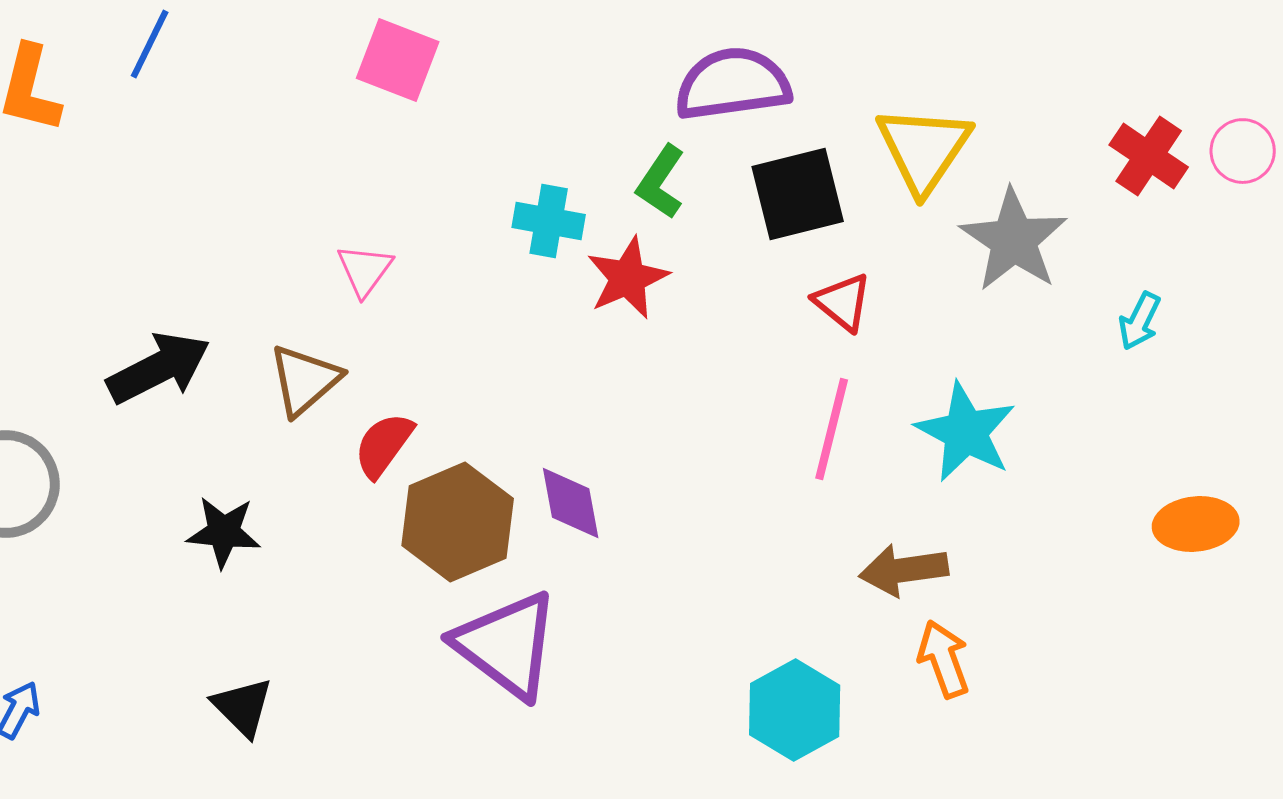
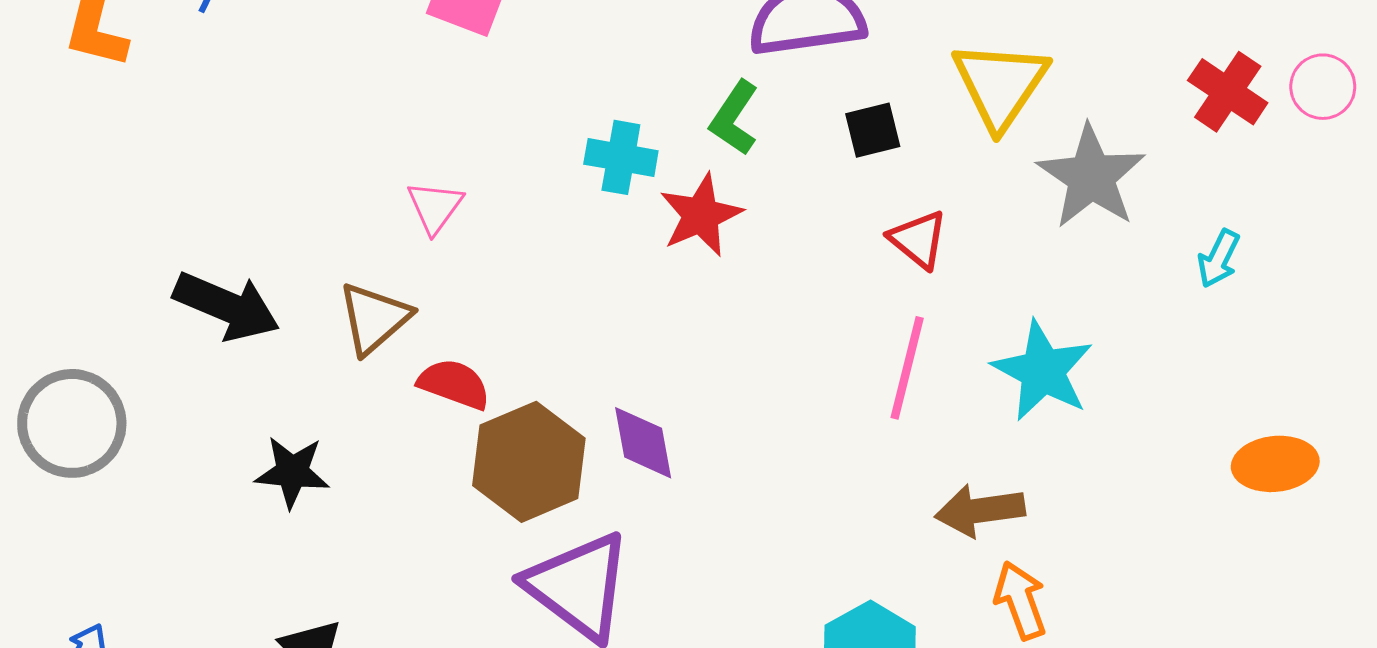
black square: (798, 194) -> (873, 130), size x0.6
black arrow: (159, 368) -> (227, 306), turned 50
red semicircle: (384, 445) -> (454, 384), turned 74

